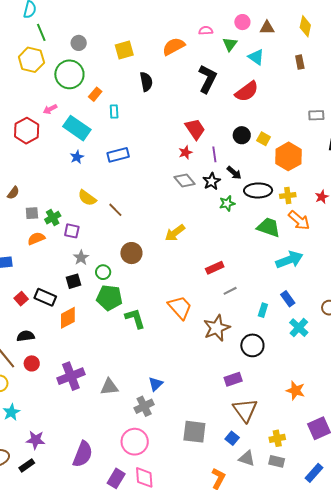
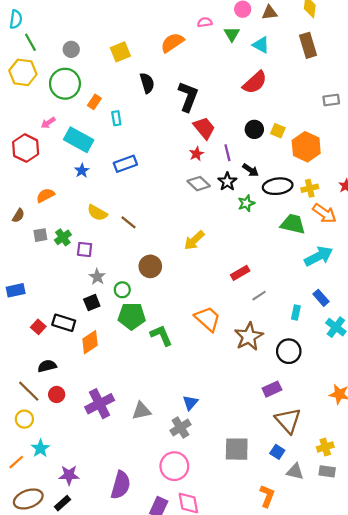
brown rectangle: (300, 62) -> (308, 45), size x1.6
black L-shape: (208, 79) -> (188, 96), moved
orange semicircle: (36, 239) -> (45, 195), moved

